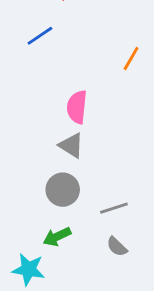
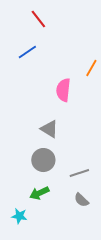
pink semicircle: (77, 107) -> (63, 90), moved
cyan star: (28, 269) -> (19, 216), size x0.7

